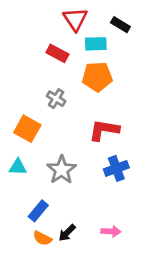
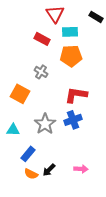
black rectangle: (120, 25) -> (96, 17), moved
cyan triangle: (18, 167) -> (13, 130), moved
blue cross: (116, 168) -> (73, 120), moved

